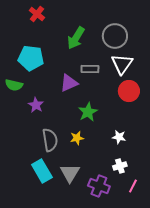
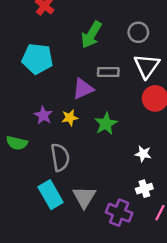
gray circle: (115, 36) -> (138, 32), size x0.7
green semicircle: (14, 85) -> (17, 143), moved
yellow star: (77, 138) -> (70, 118), moved

